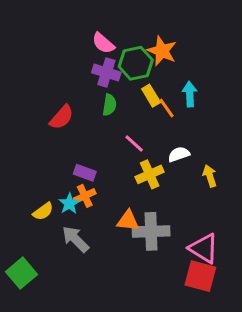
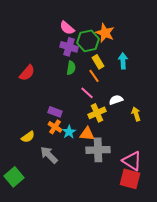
orange line: (167, 108) -> (94, 76), moved
red semicircle: (62, 117) -> (27, 73), moved
orange cross: (85, 196) -> (55, 127), turned -32
cyan star: (69, 204) -> (69, 132), moved
orange triangle: (128, 221) -> (87, 134), moved

